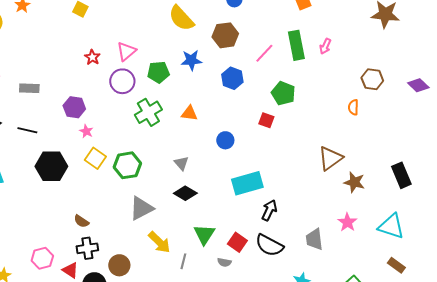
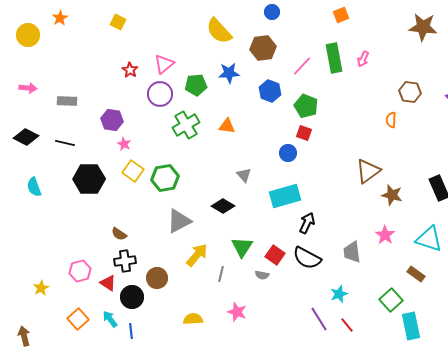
green pentagon: (283, 93) -> (306, 106), moved
blue circle: (225, 140) -> (288, 153), moved
gray triangle: (181, 163) -> (244, 175), moved
yellow arrow: (159, 242) -> (197, 255), turned -95
brown rectangle: (396, 265) -> (416, 274), moved

